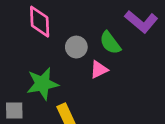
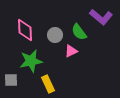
pink diamond: (40, 22) -> (25, 30), moved

